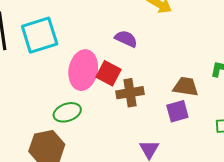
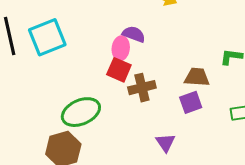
pink ellipse: (83, 70) -> (121, 48), moved, size x0.6
green ellipse: (67, 112) -> (81, 112), size x1.4

